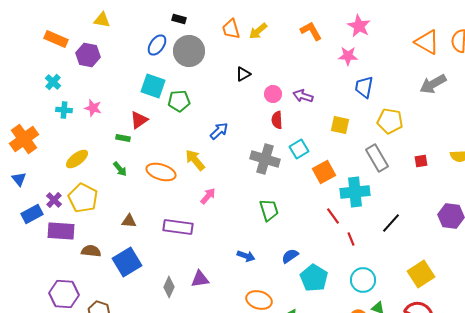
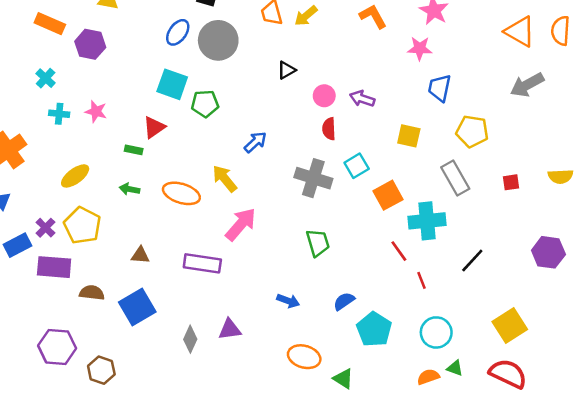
green arrow: (120, 169) -> (129, 189), turned 140
pink arrow: (208, 196) -> (241, 224), size x1.6

